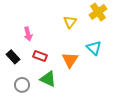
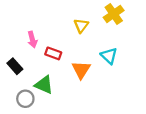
red rectangle: (40, 56) -> (53, 53), moved
green triangle: (48, 79) -> (44, 85), moved

